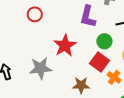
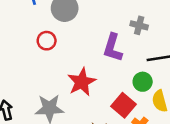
green circle: (104, 41) -> (143, 82), moved

